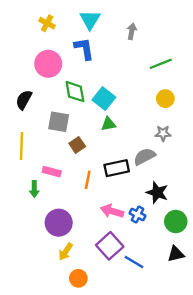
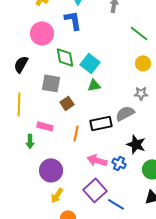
green line: (161, 64) -> (139, 33), turned 60

